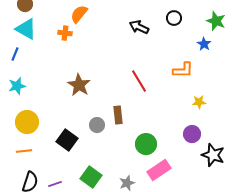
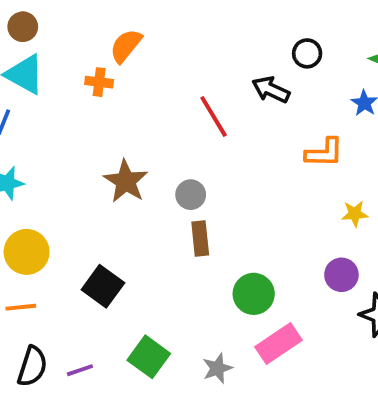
black arrow: (139, 27) -> (271, 90), moved
red line: (139, 81) -> (214, 116), moved
gray circle: (97, 125) -> (191, 195), moved

